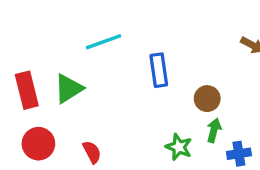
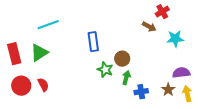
cyan line: (104, 42) -> (48, 25), moved
green star: (179, 147) -> (105, 70), moved
red semicircle: (92, 152) -> (43, 85), moved

